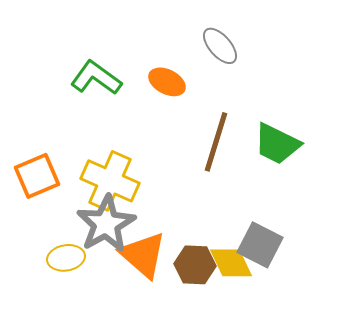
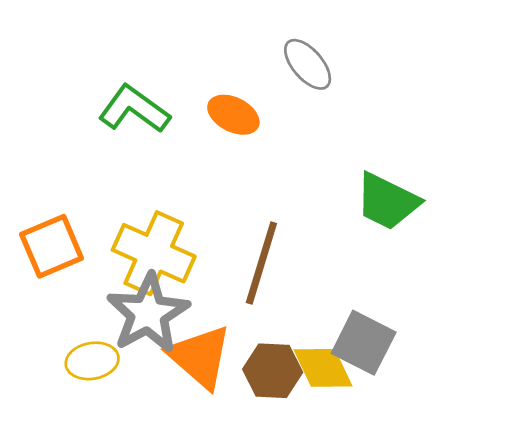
brown line: (216, 142) -> (261, 263), moved

